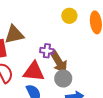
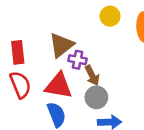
brown triangle: (14, 35) -> (61, 45), moved, turned -30
brown arrow: (59, 62) -> (92, 75), size x0.7

